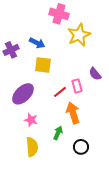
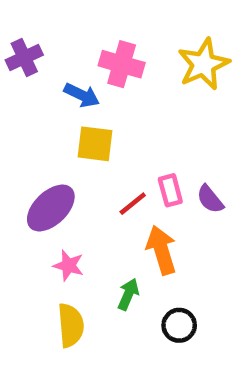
pink cross: (59, 14) -> (122, 64), moved
yellow star: (79, 35) -> (203, 64), moved
purple cross: (11, 50) -> (24, 58), moved
purple semicircle: (95, 74) -> (210, 199), moved

